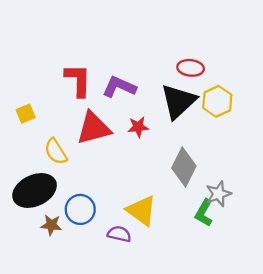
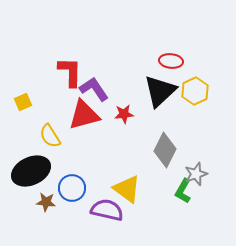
purple L-shape: (119, 87) -> (94, 89), moved, turned 32
purple semicircle: (119, 234) -> (107, 210), size x1.5

